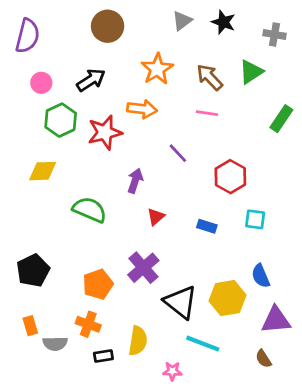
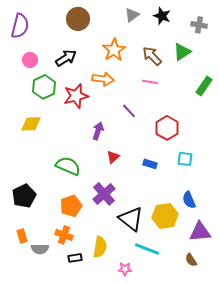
green semicircle: (90, 210) -> (68, 166), moved

